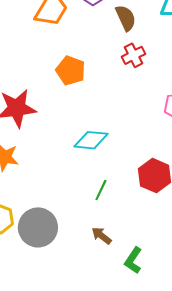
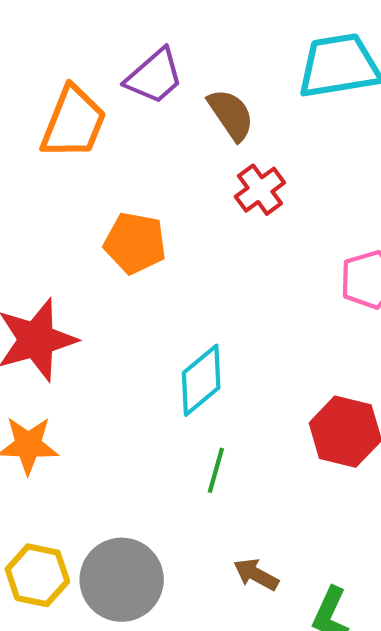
cyan diamond: (91, 140) -> (201, 380), turned -36
green line: (101, 190) -> (216, 470), moved

